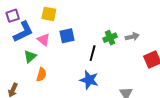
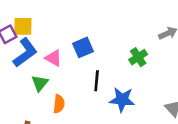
yellow square: (49, 14) -> (23, 26), moved
green cross: (110, 38) -> (138, 57), moved
black line: (93, 53) -> (97, 81), moved

